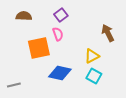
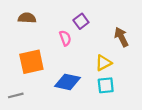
purple square: (61, 15) -> (81, 21), moved
orange square: (39, 48) -> (31, 62), moved
cyan square: (94, 76) -> (106, 85), turned -35

